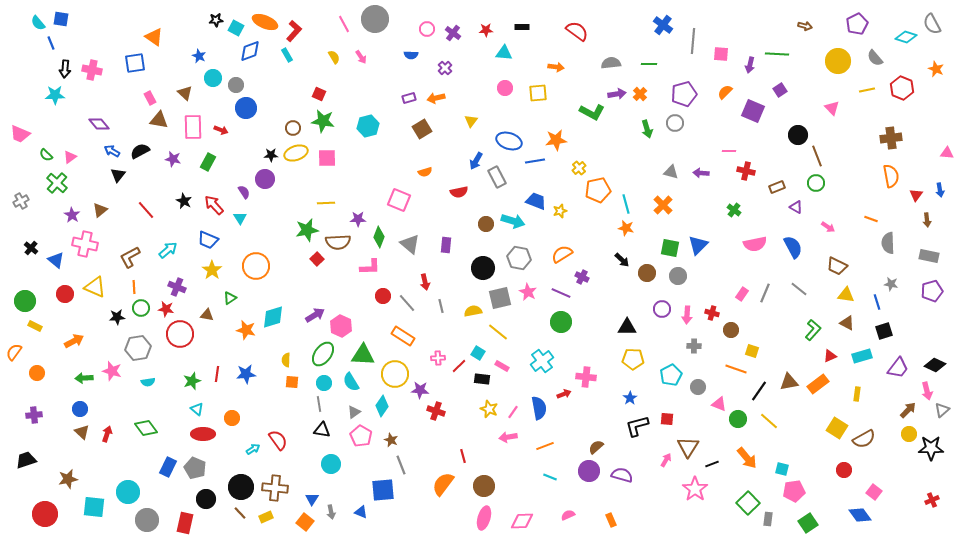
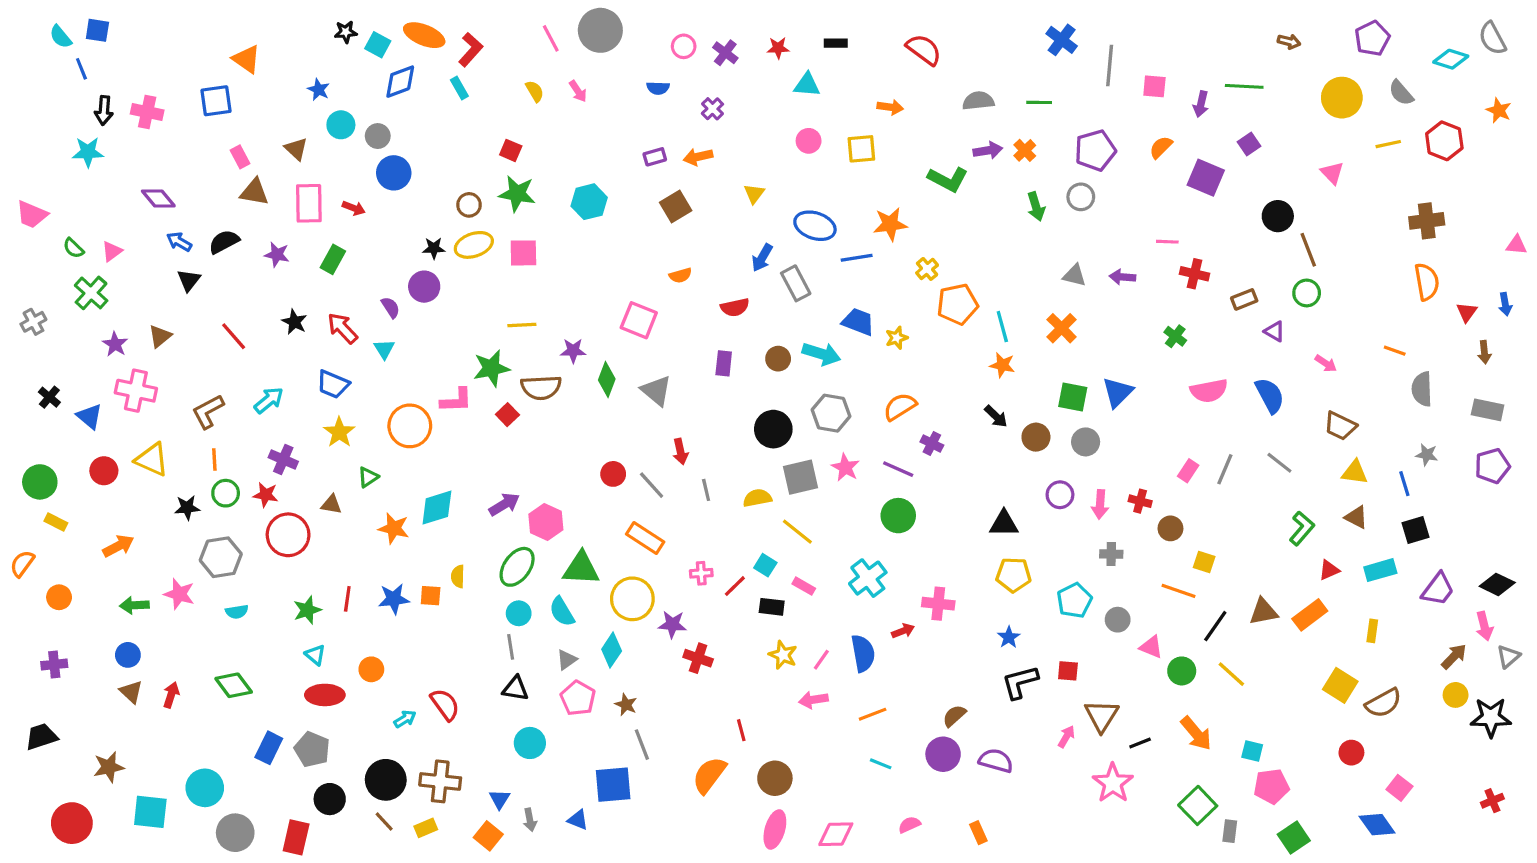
purple rectangle: (446, 245) -> (724, 363), moved
pink L-shape: (370, 267) -> (456, 400), moved
orange square: (292, 382) -> (431, 596), moved

